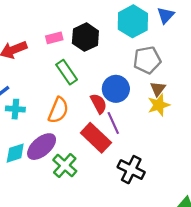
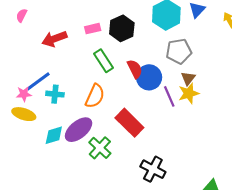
red semicircle: (99, 104) -> (135, 69), moved
purple line: (113, 123) -> (169, 96), moved
black cross: (131, 170) -> (153, 169), moved

